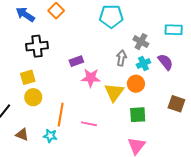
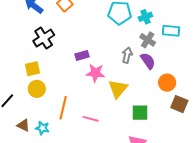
cyan rectangle: (174, 30) -> (171, 31), moved
black cross: (37, 46) -> (44, 38), turned -30
purple semicircle: (165, 62) -> (148, 61), moved
cyan cross: (143, 64) -> (145, 17), moved
orange circle: (136, 84) -> (167, 83), moved
cyan star: (50, 136) -> (42, 128), moved

